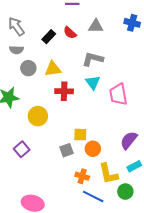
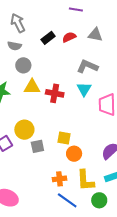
red semicircle: (70, 33) -> (69, 37), turned 104
yellow triangle: (53, 69) -> (32, 87), moved
yellow circle: (38, 116) -> (24, 130), moved
gray square: (67, 150) -> (37, 146), moved
orange cross: (82, 176) -> (59, 179), turned -32

